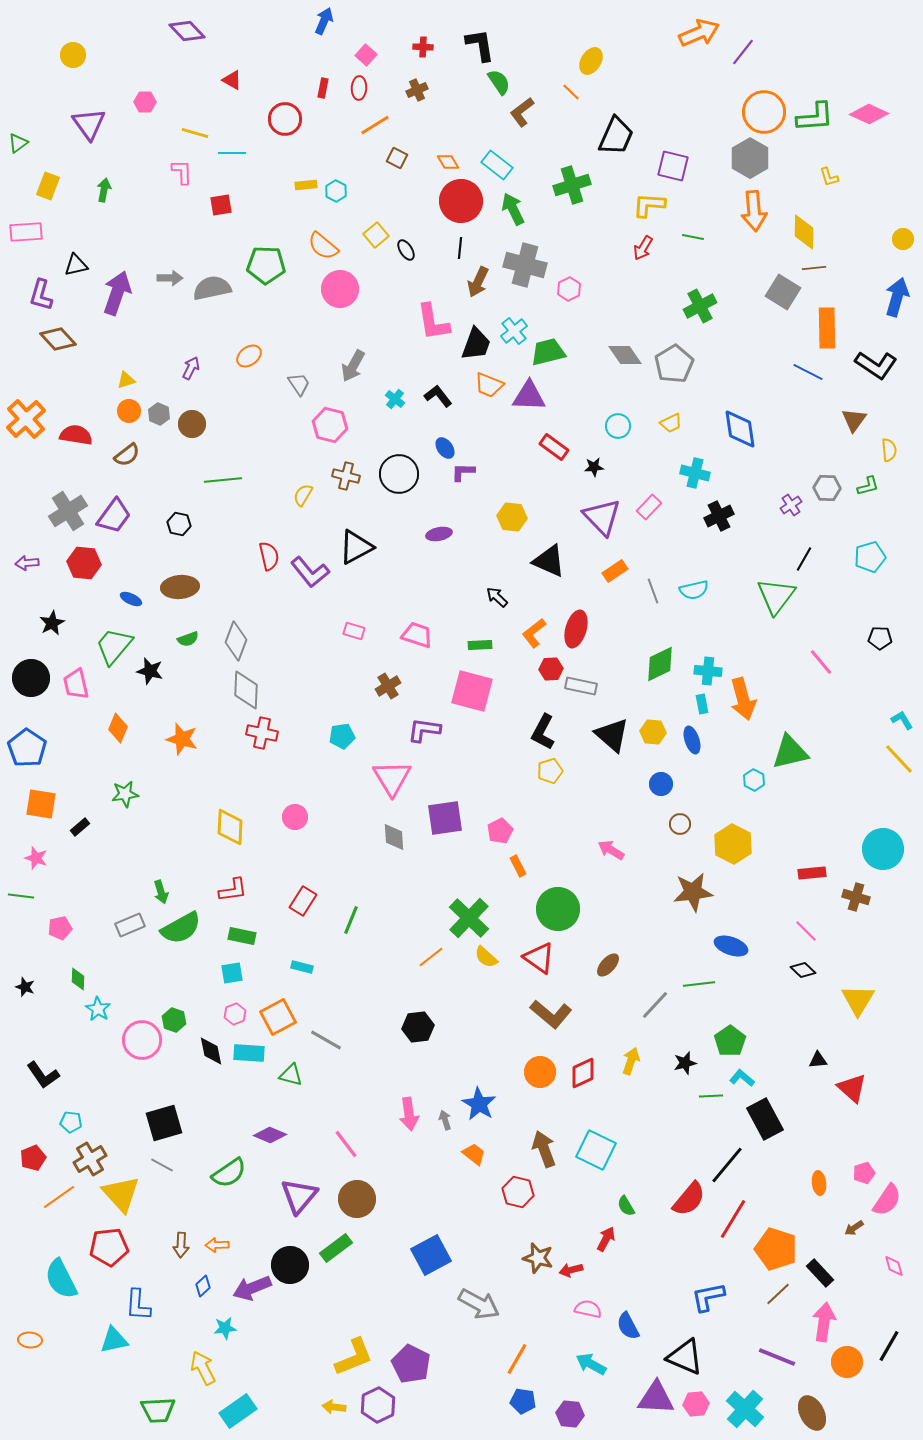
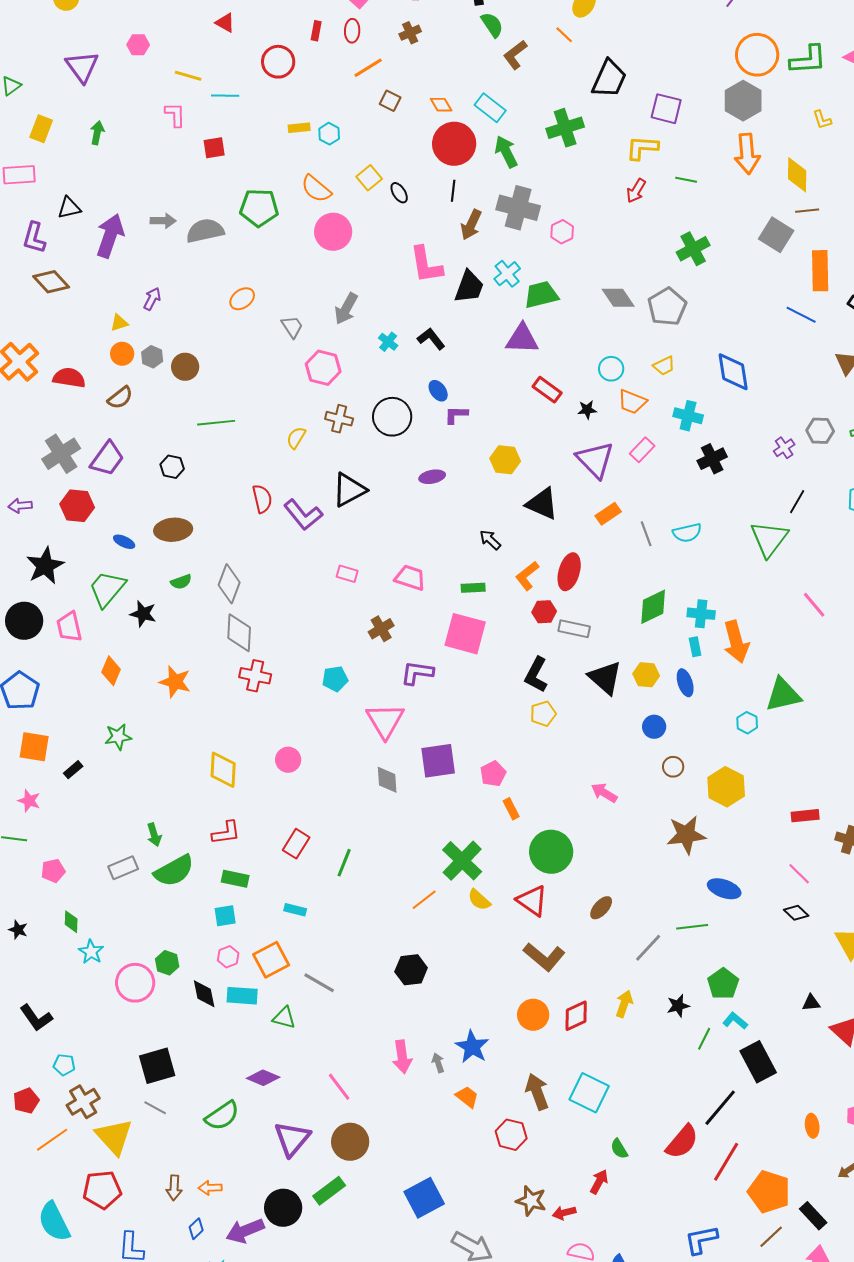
purple arrow: (191, 368) -> (152, 299), moved
orange trapezoid: (489, 385) -> (632, 402), moved
black star: (52, 623) -> (45, 566), size x1.5
green line: (711, 1096) -> (704, 1039), turned -60

